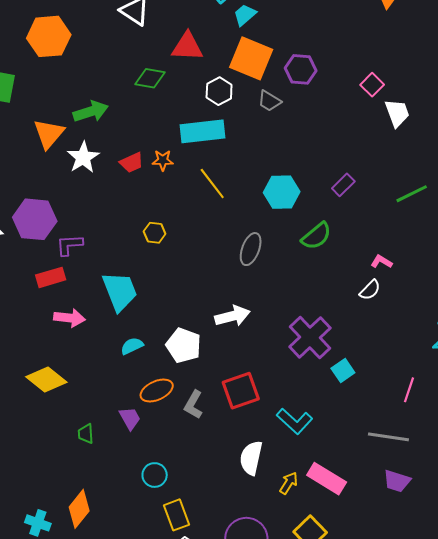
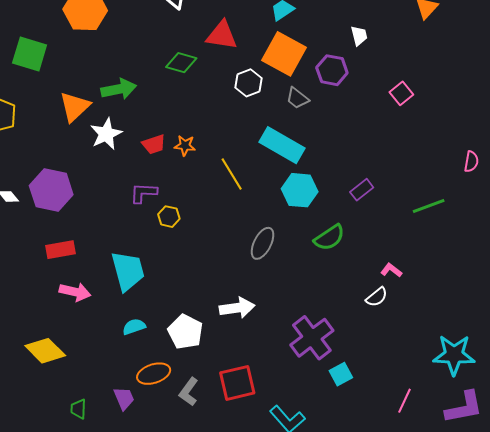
white trapezoid: (397, 113) -> (359, 36), moved, size x0.7
cyan rectangle: (202, 131) -> (282, 145), moved, turned 30
purple L-shape: (69, 245) -> (144, 193), moved

